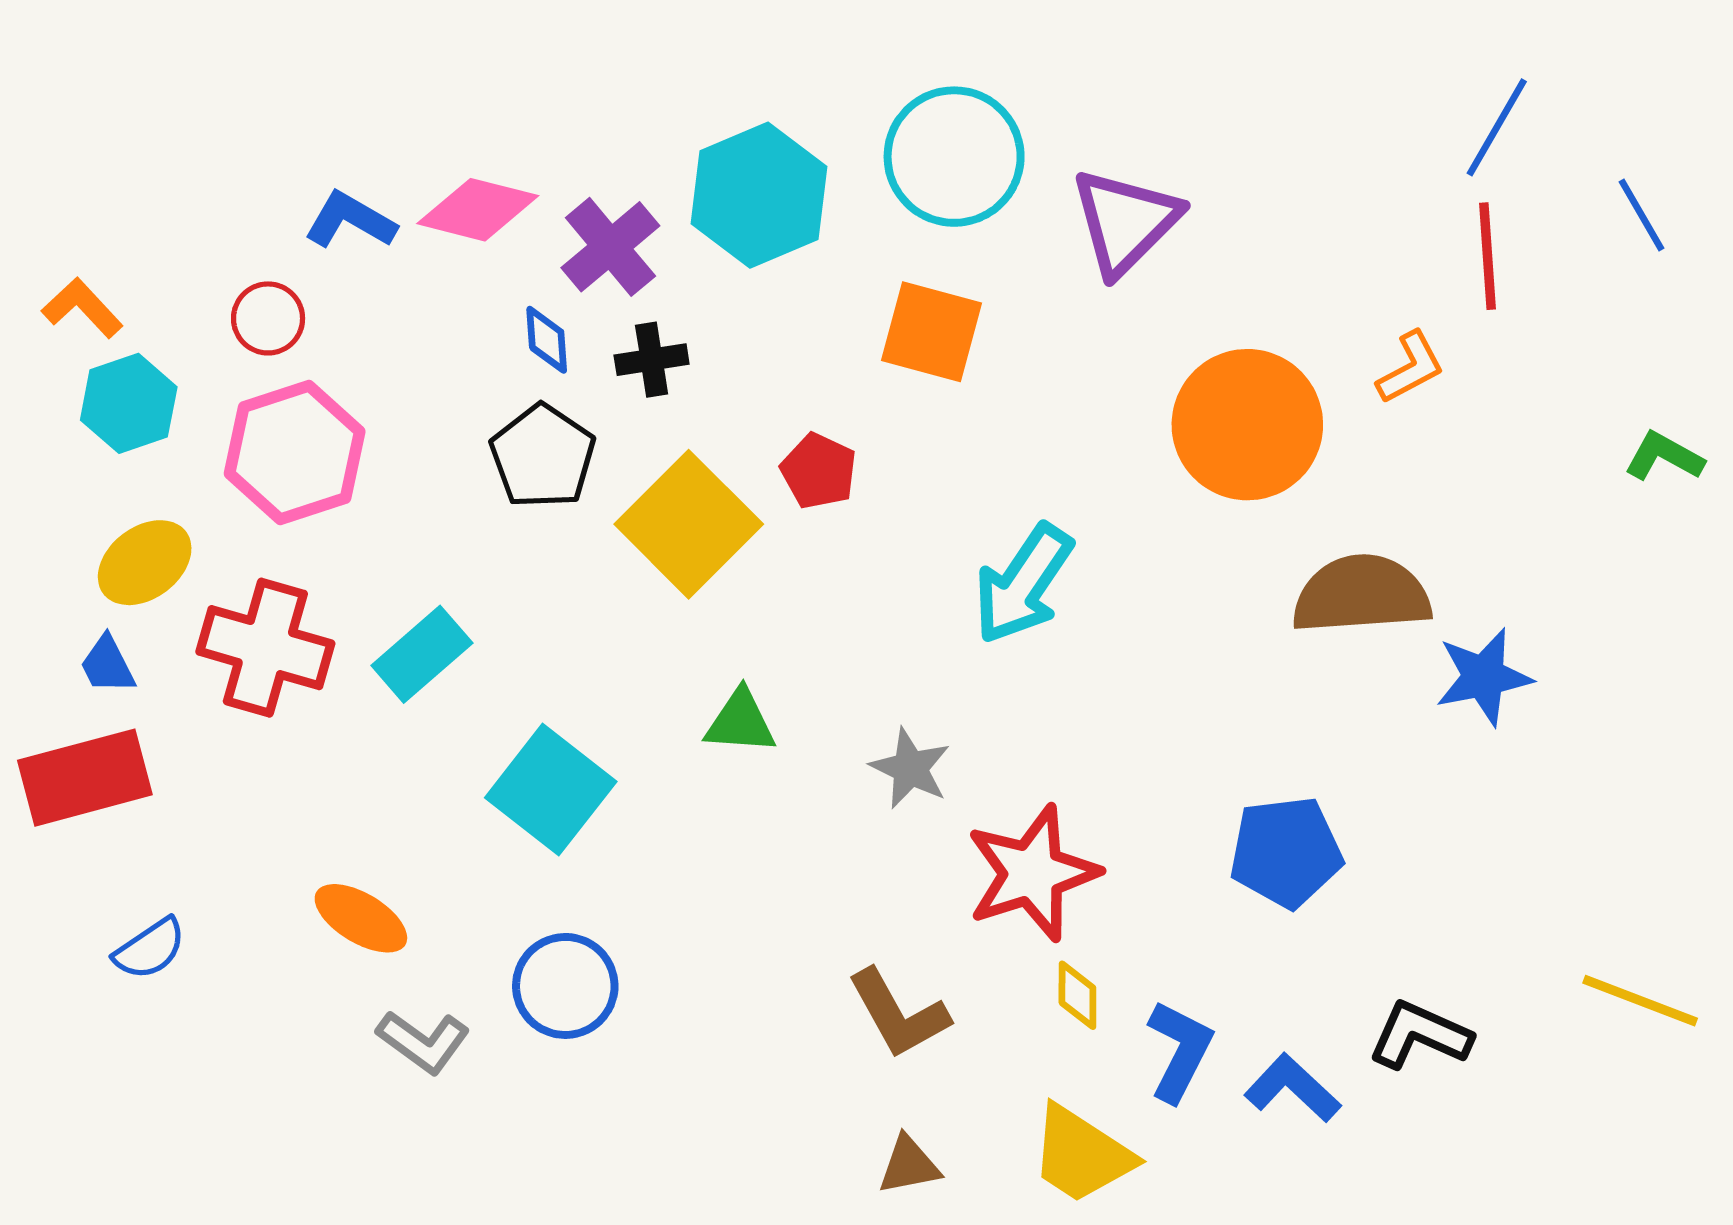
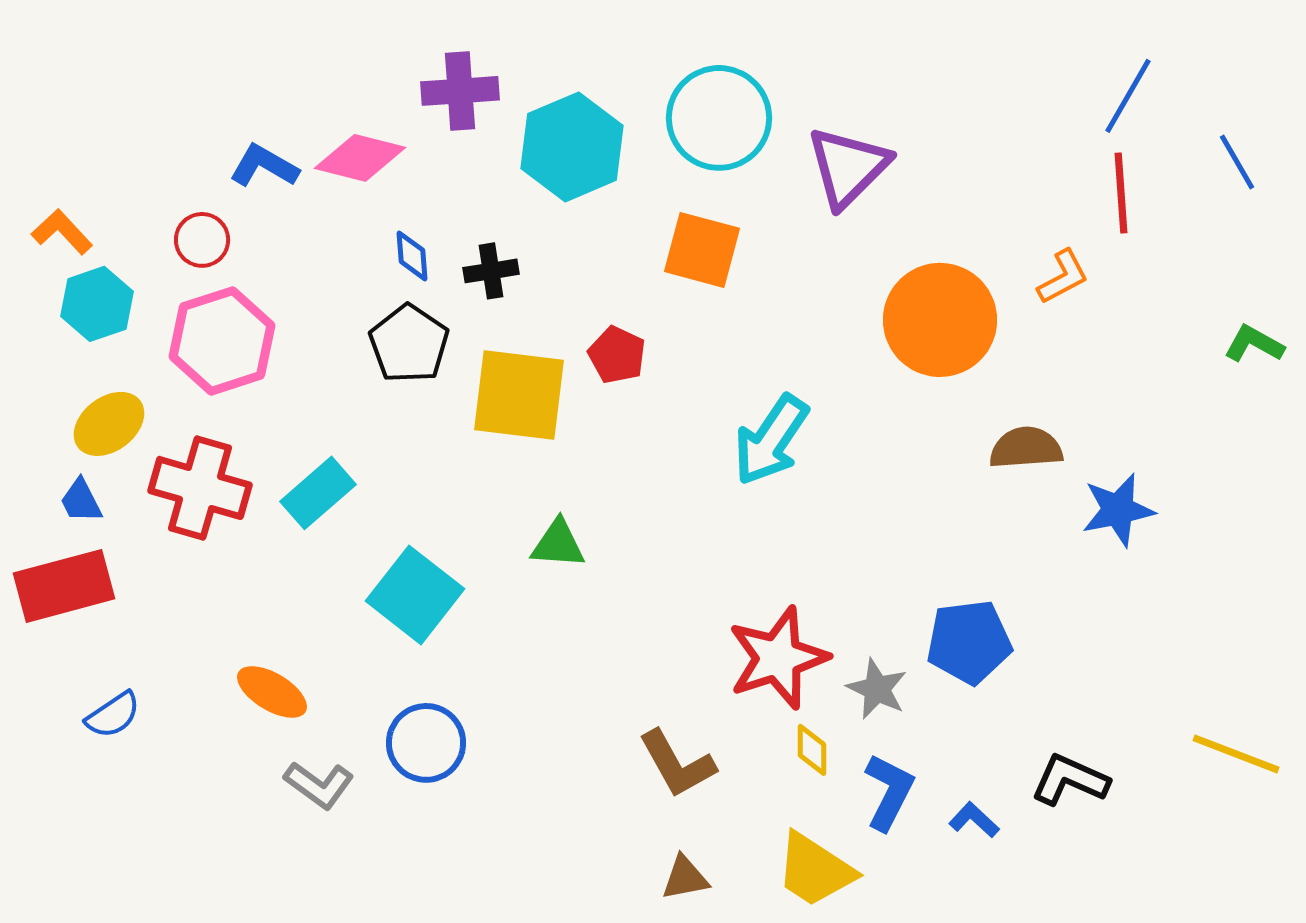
purple cross: (610, 247) -> (460, 91), moved, turned 36
yellow square: (689, 524) -> (519, 395), turned -38
brown semicircle: (1361, 594) -> (1026, 448), size x0.7
gray star: (910, 768) -> (877, 689), moved
blue L-shape: (1292, 1088) -> (974, 820), size x0.7

